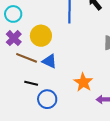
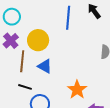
brown line: (27, 58) -> (22, 61), turned 70

